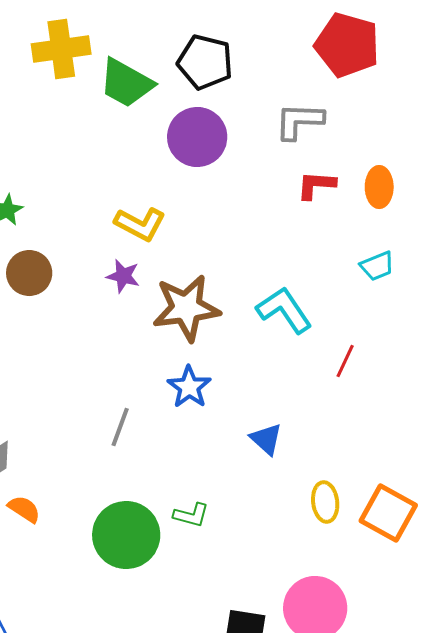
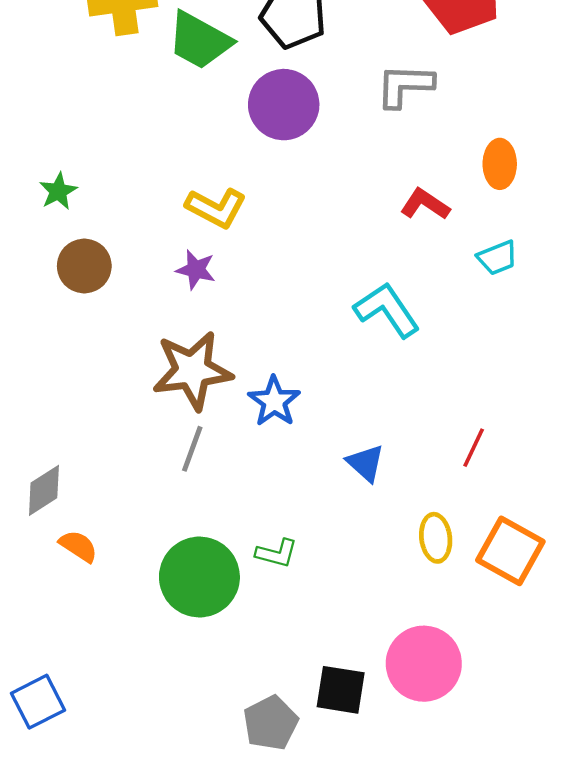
red L-shape: (316, 185) -> (425, 204), moved, turned 30
brown star: (186, 308) -> (192, 370), moved
red line: (345, 361) -> (474, 448), moved

